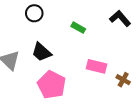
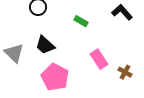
pink rectangle: (97, 66) -> (99, 59), turned 42

